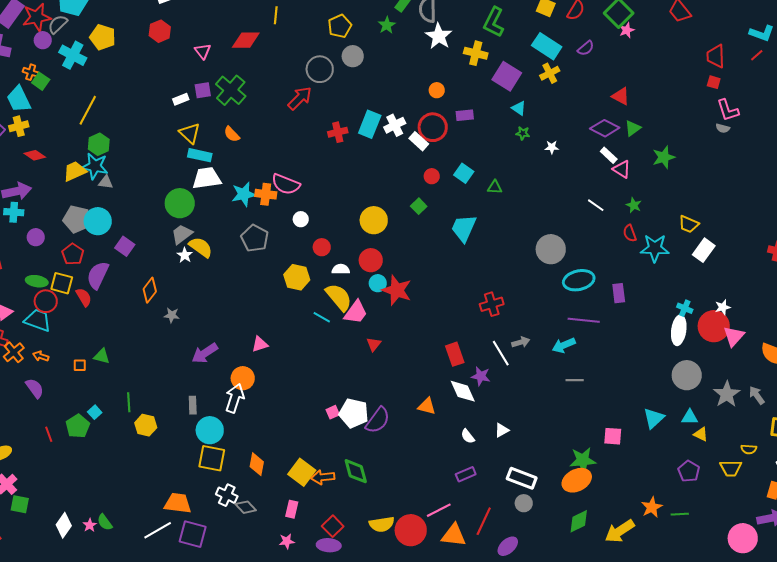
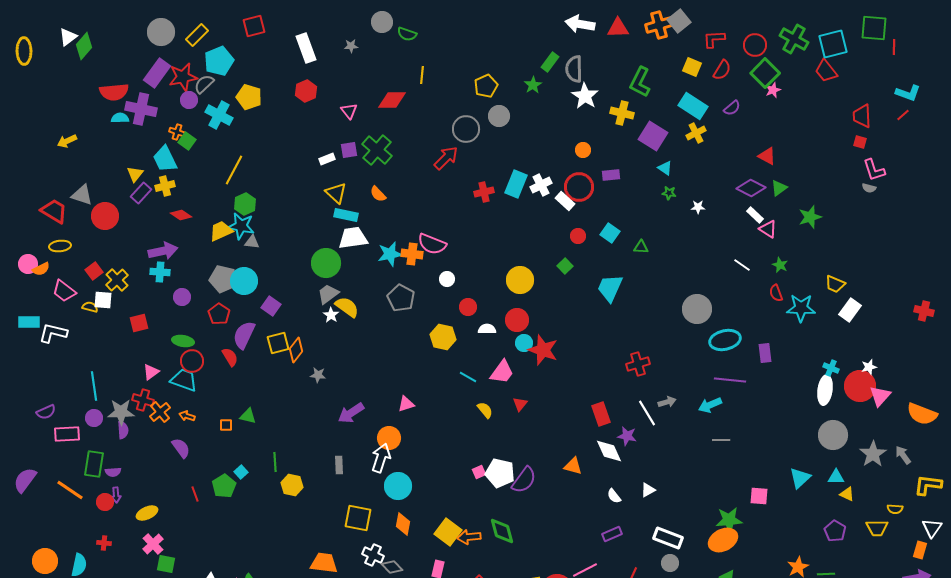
yellow square: (62, 283) -> (278, 343), moved, turned -30
yellow semicircle: (339, 297) -> (485, 410), moved, size x0.6
cyan circle: (210, 430) -> (398, 486), moved

